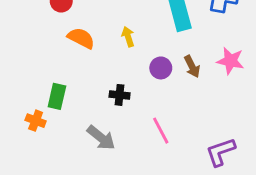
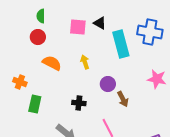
brown arrow: (192, 67) -> (123, 99), moved
orange cross: (36, 121) -> (20, 82), moved

